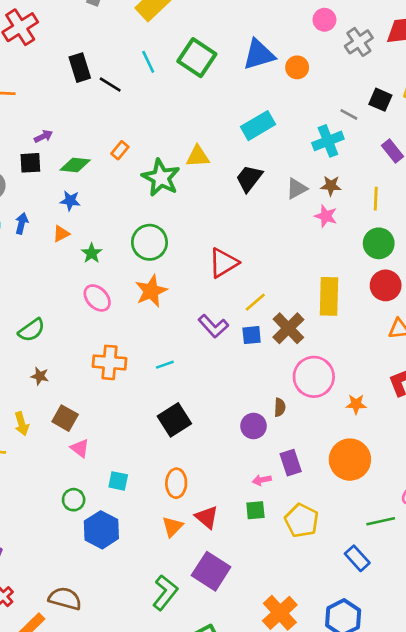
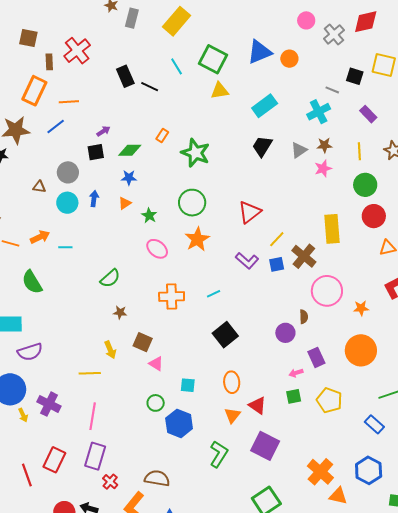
yellow triangle: (198, 156) -> (220, 91), moved
pink star: (326, 216) -> (323, 169), turned -30
green L-shape: (165, 593) -> (219, 454), moved

